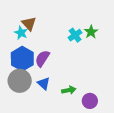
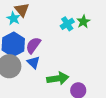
blue triangle: (44, 83) -> (33, 62), moved
green arrow: (69, 90) -> (58, 78), size x1.5

